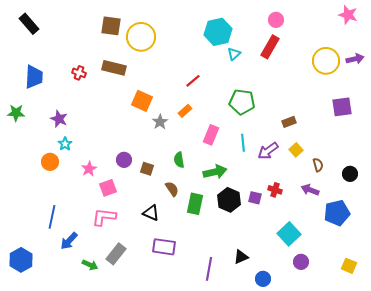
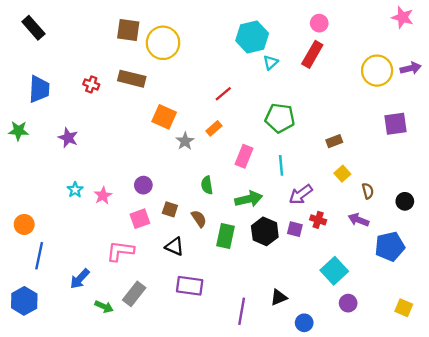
cyan star: (65, 144) -> (75, 190), moved
purple arrow: (268, 151) -> (301, 194), moved
orange circle: (50, 162) -> (24, 224), moved
brown square: (147, 169) -> (170, 209), moved
pink square: (108, 188) -> (140, 219), moved
blue line: (52, 217) -> (39, 256), moved

